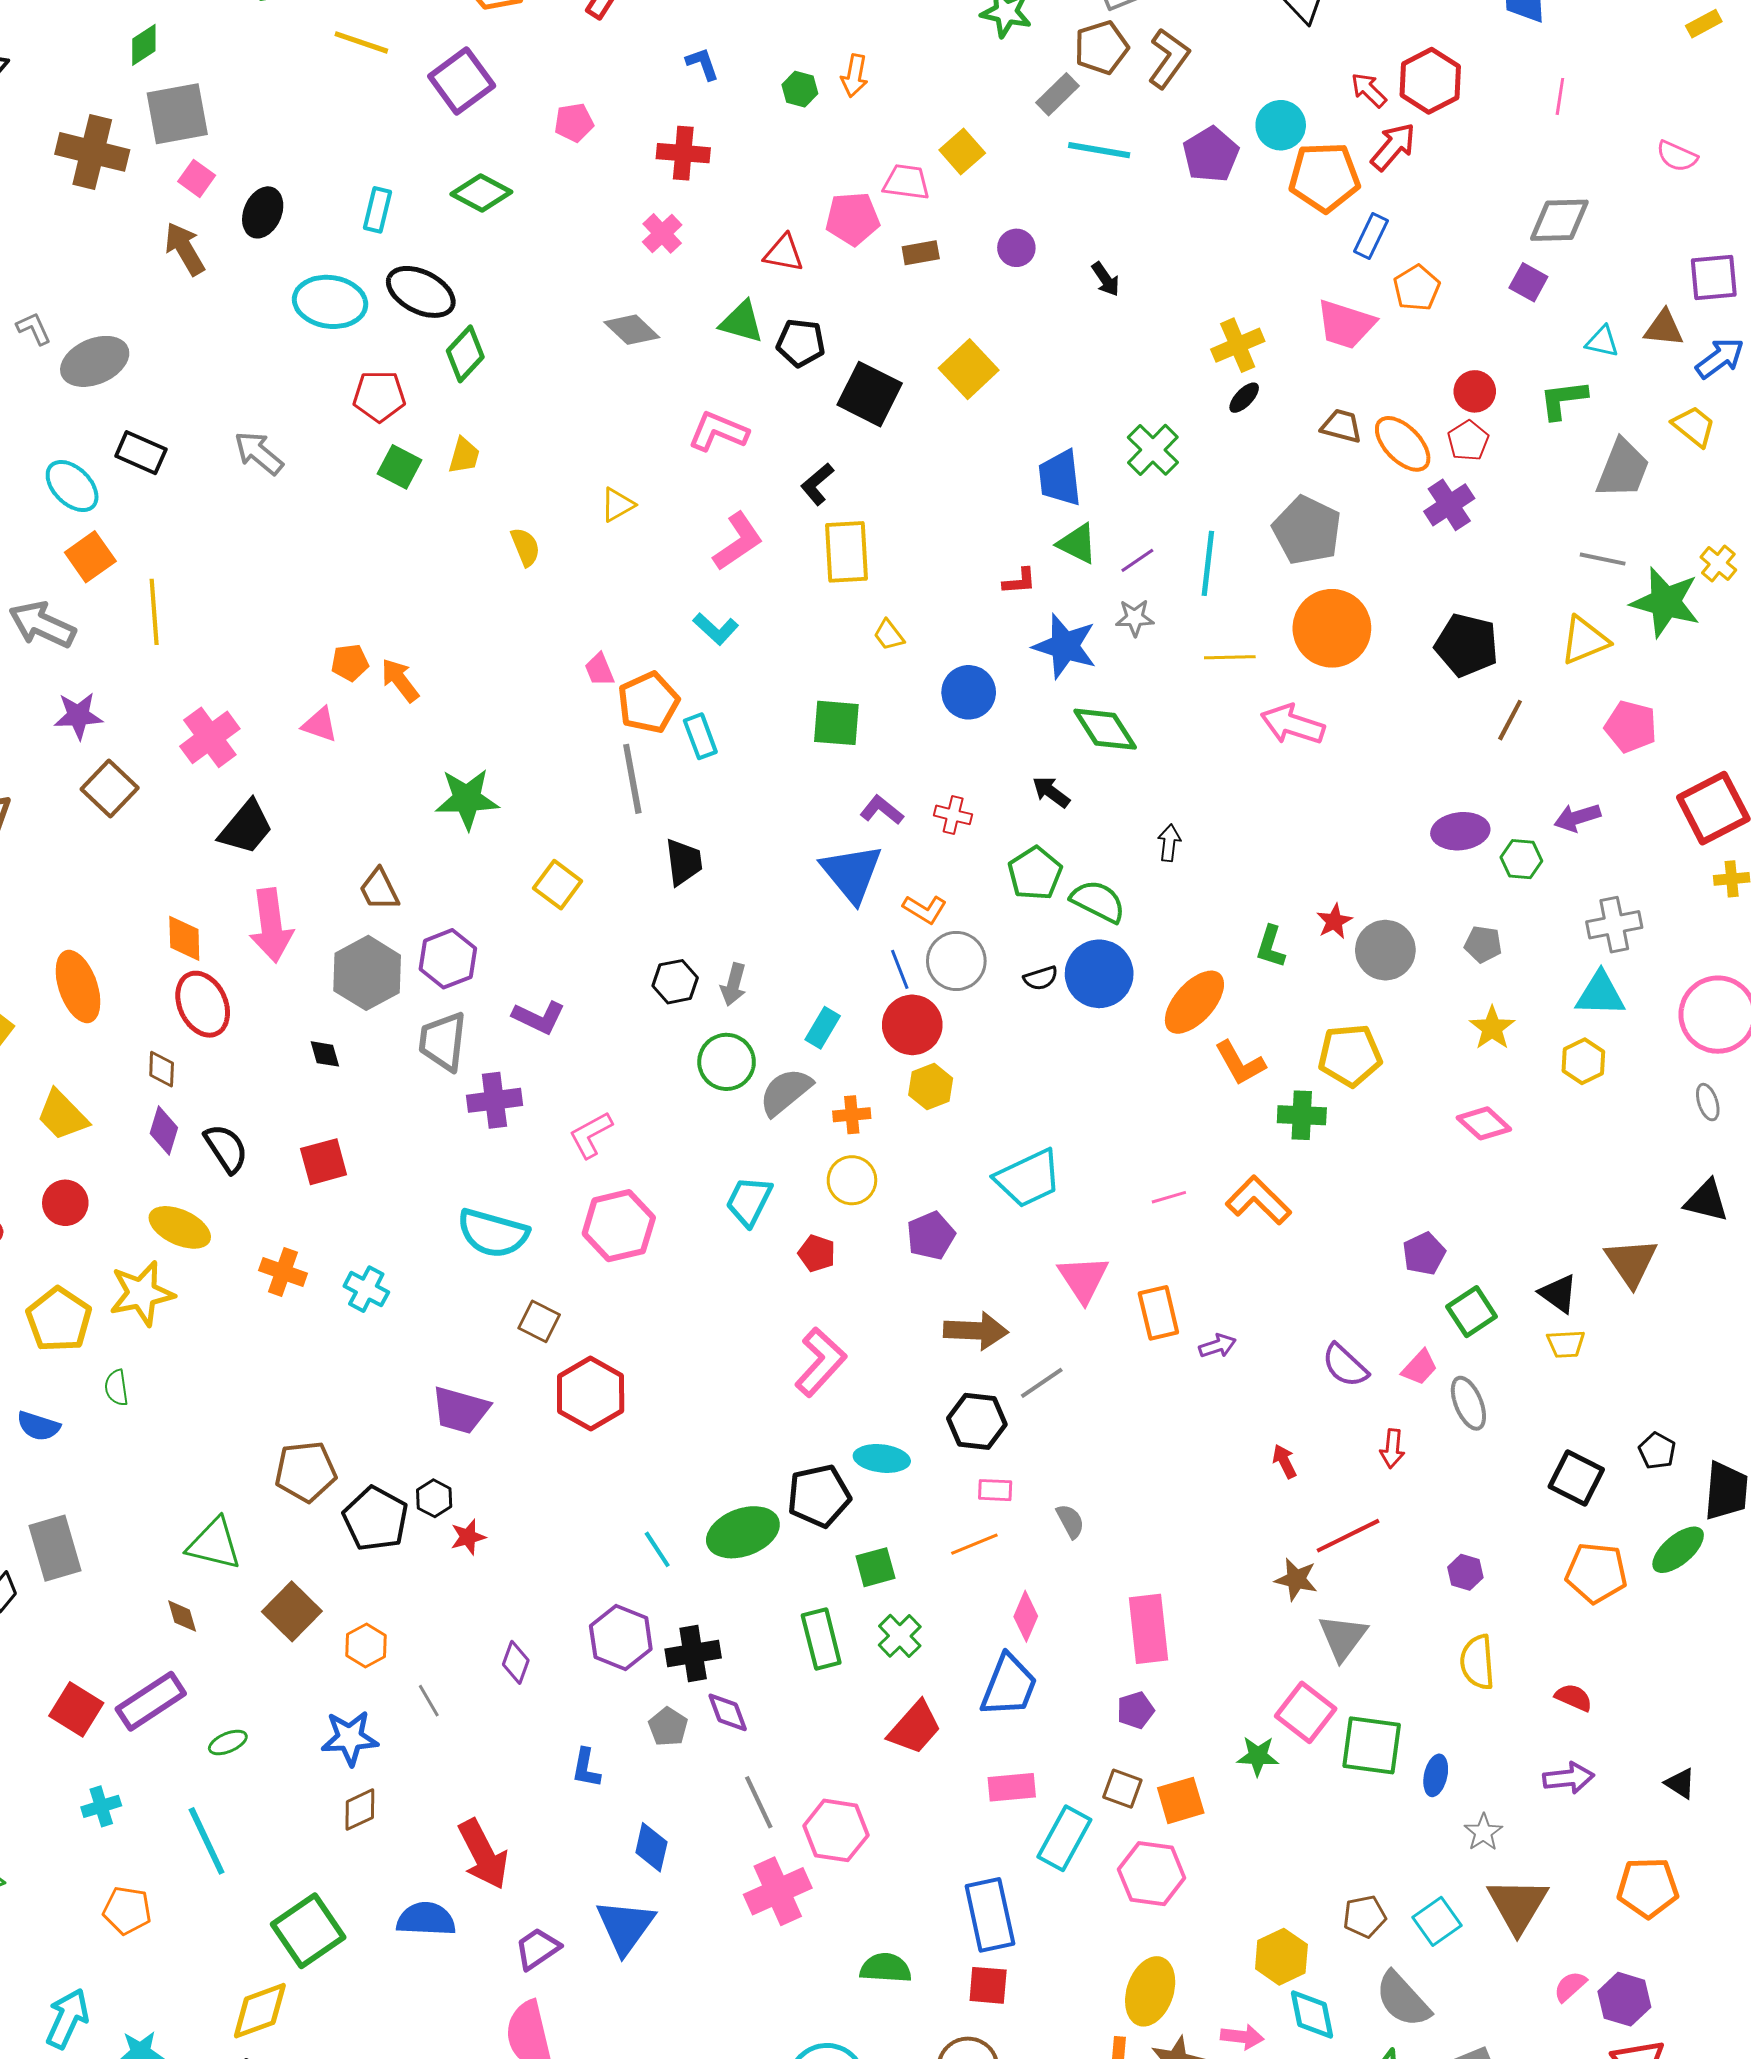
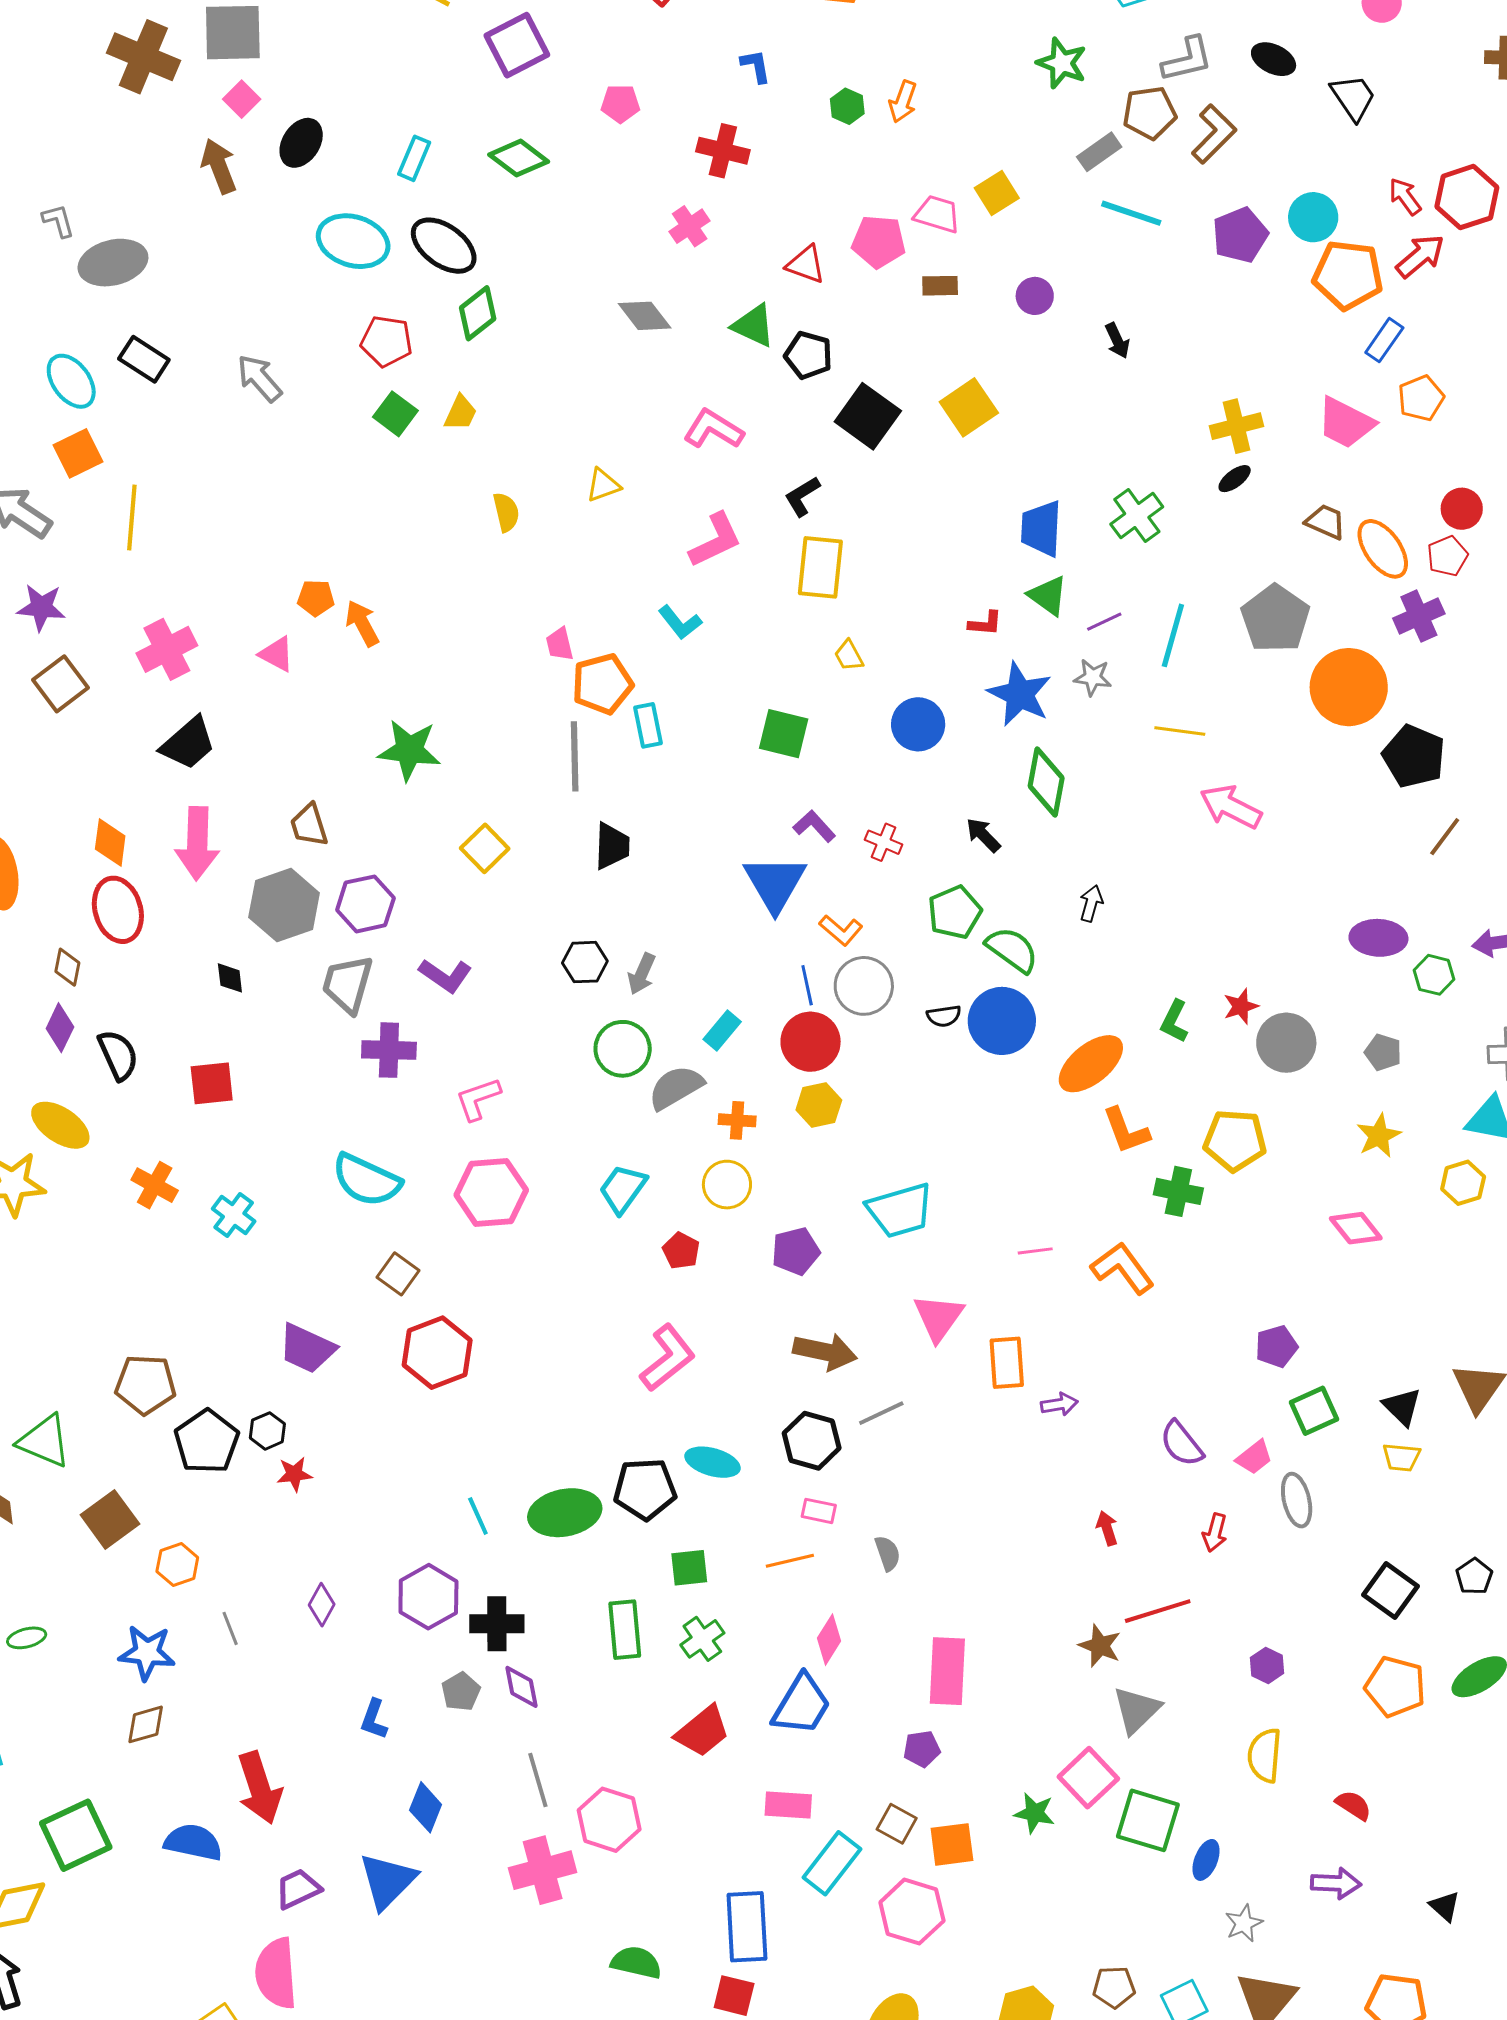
orange circle: (1332, 628) -> (1349, 687), moved
green diamond: (1105, 729) -> (1046, 782), turned 34

